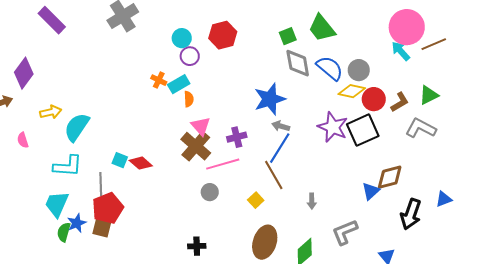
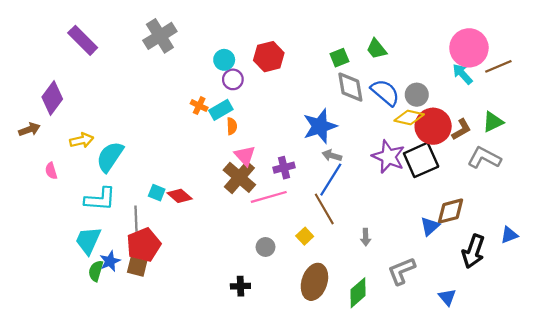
green trapezoid: (322, 28) -> (376, 49), size x0.7
red circle: (374, 99) -> (433, 126), size x1.4
gray circle: (210, 192) -> (266, 247), moved

